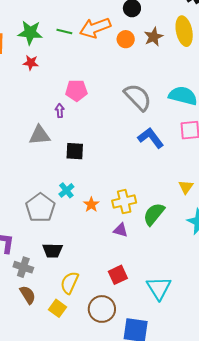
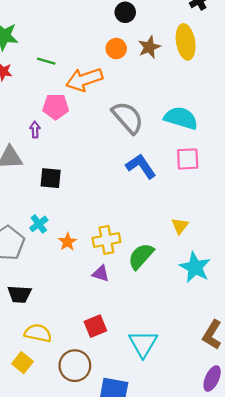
orange arrow: (95, 28) -> (84, 79), moved
green line: (64, 32) -> (46, 61), moved
yellow semicircle: (70, 283) -> (38, 333), turned 75

